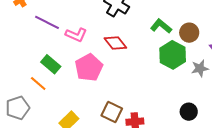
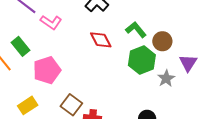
red diamond: (115, 43) -> (101, 40), moved
pink pentagon: (89, 68) -> (47, 70), moved
gray star: (200, 68) -> (166, 78), turned -30

